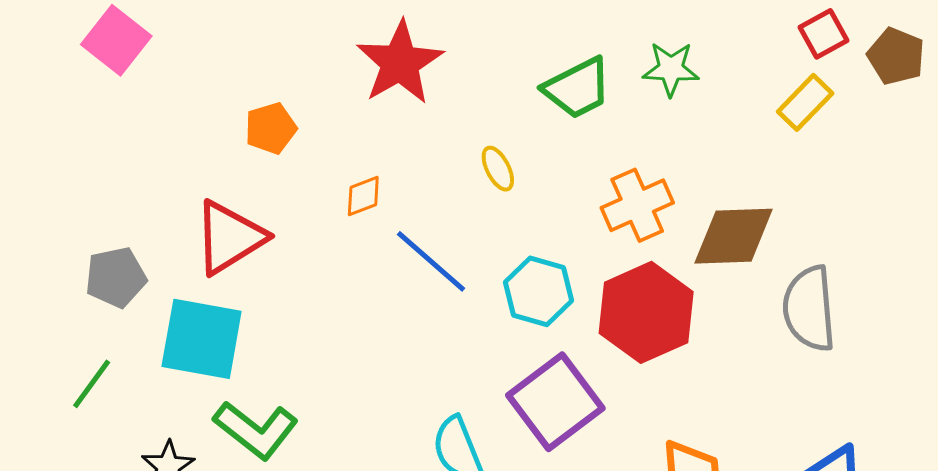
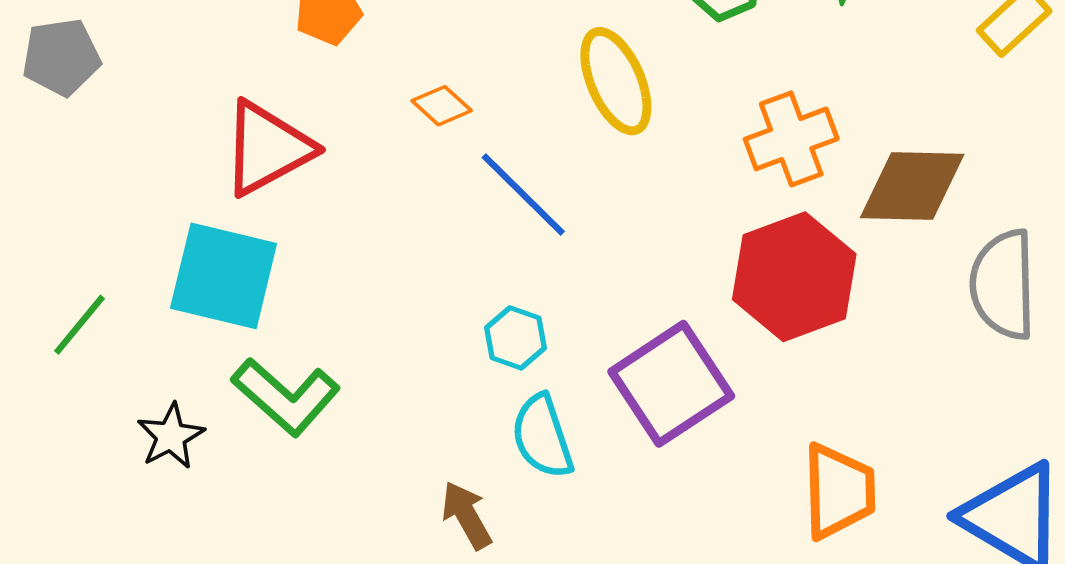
yellow ellipse: (498, 169) -> (616, 81), size x1.8
orange diamond: (363, 196) -> (442, 106), turned 60
gray pentagon: (116, 277) -> (61, 57), moved
cyan hexagon: (539, 291) -> (516, 338), moved, size x0.7

